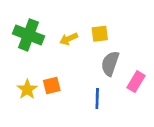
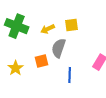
gray semicircle: (110, 63) -> (59, 48), moved
orange square: (52, 85) -> (42, 61), moved

